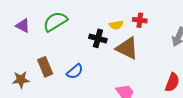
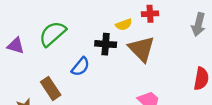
brown triangle: (127, 48) -> (142, 49), turned 30
blue semicircle: (75, 71) -> (81, 67), moved

